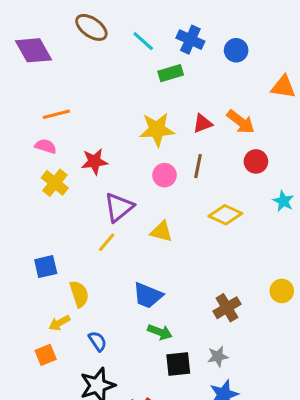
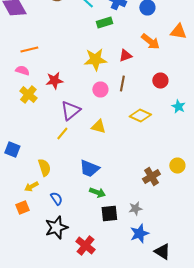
orange arrow: (241, 122) -> (150, 42), moved
blue square: (46, 267) -> (12, 150), moved, turned 35
brown cross: (227, 308) -> (151, 176), moved

